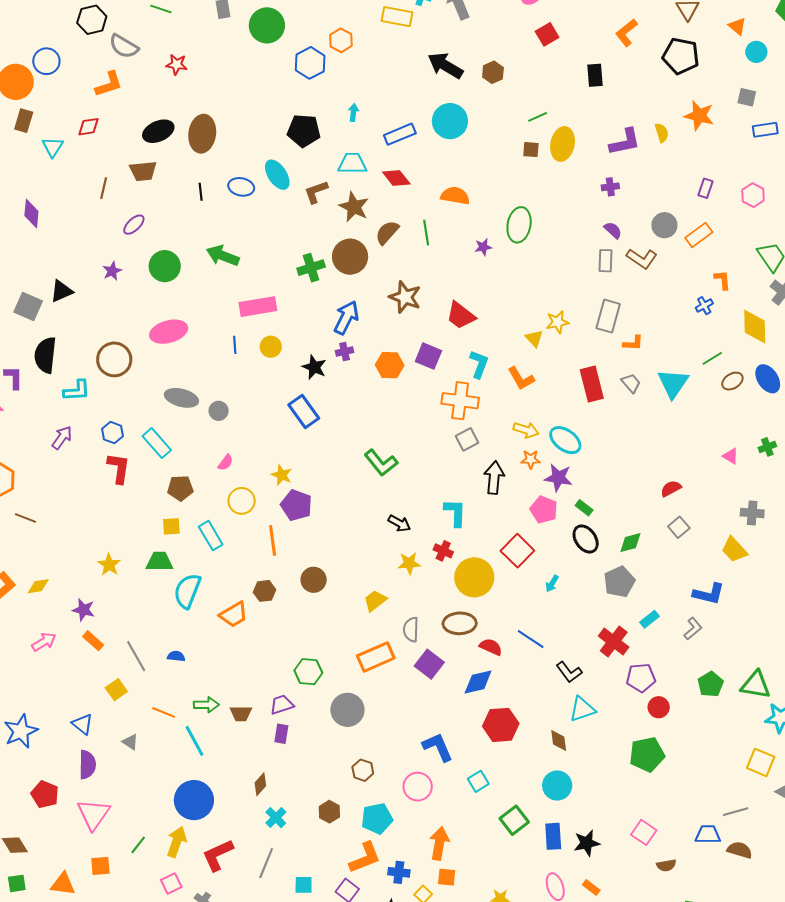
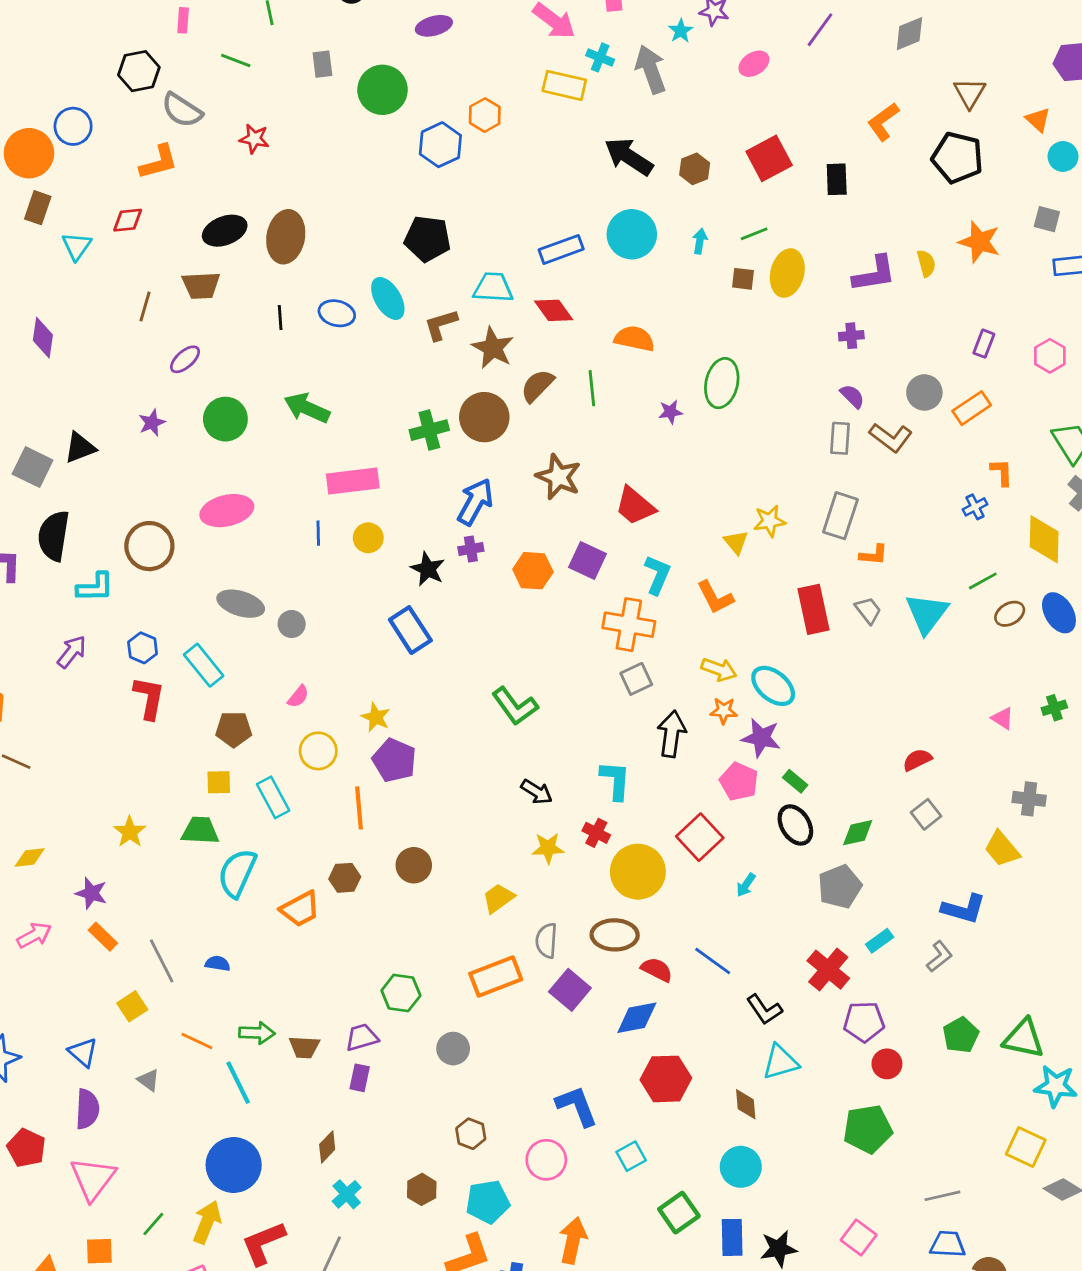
red square: (547, 34) -> (769, 158), moved, size x1.4
cyan arrow: (353, 112) -> (700, 241), moved
gray circle: (347, 710) -> (453, 1049), size x0.7
gray line: (736, 812) -> (942, 1196), moved

